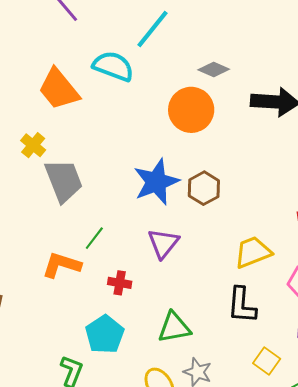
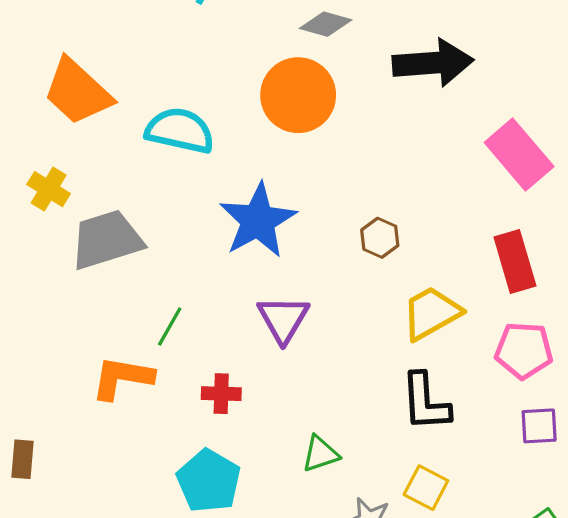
cyan semicircle: (113, 66) -> (180, 131), moved
gray trapezoid: (64, 181) -> (107, 240), turned -78
brown hexagon: (204, 188) -> (380, 238), moved, size x0.7
green triangle: (174, 328) -> (320, 454), size x0.7
yellow square: (267, 361) -> (426, 488), moved

